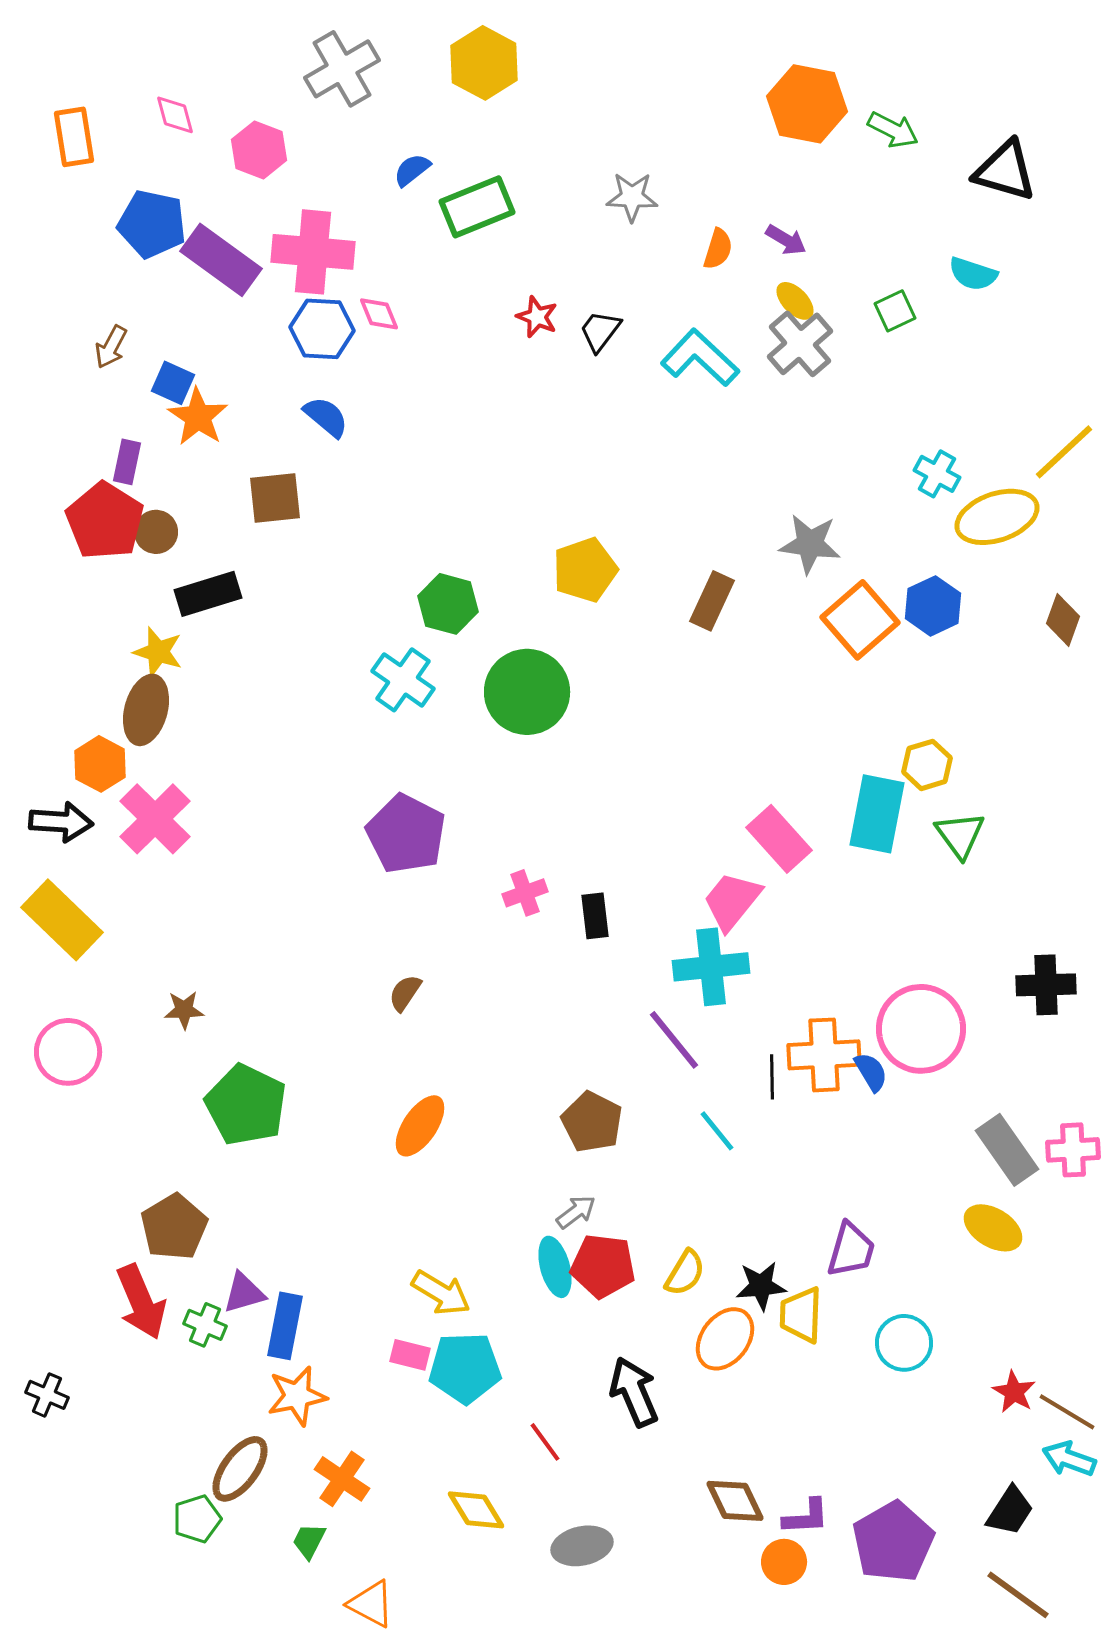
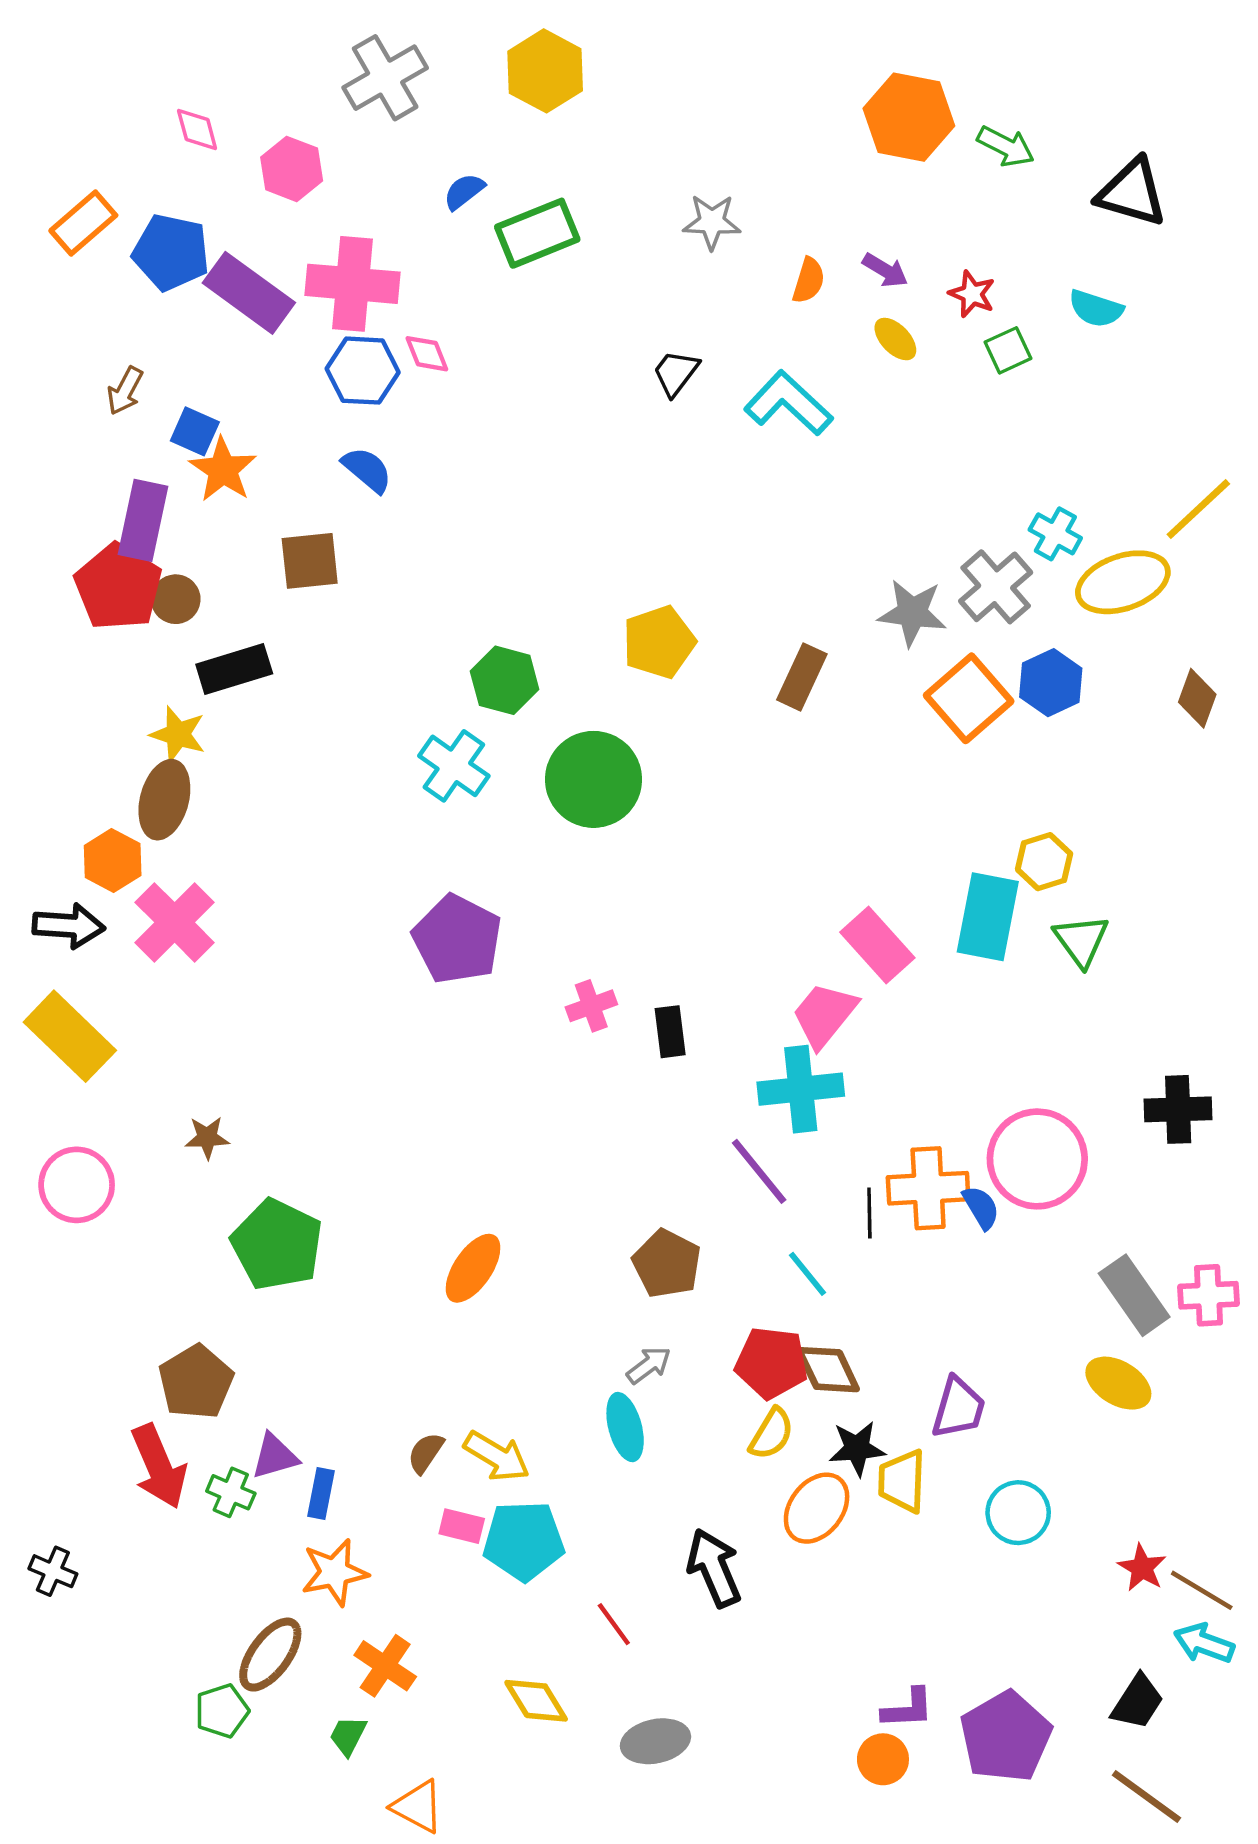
orange rectangle: (74, 137) -> (83, 223), moved, turned 58
red star: (537, 317) -> (972, 294), moved
gray cross: (800, 344) -> (996, 587), moved
purple rectangle: (127, 462) -> (143, 520), size x1.6
brown semicircle: (405, 993) -> (426, 1453), moved
red pentagon: (603, 1266) -> (771, 1363), moved
blue rectangle: (285, 1326) -> (321, 1493), size x0.7
brown diamond: (735, 1501) -> (828, 1370), moved

